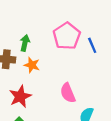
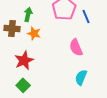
pink semicircle: (68, 93) -> (76, 47), moved

